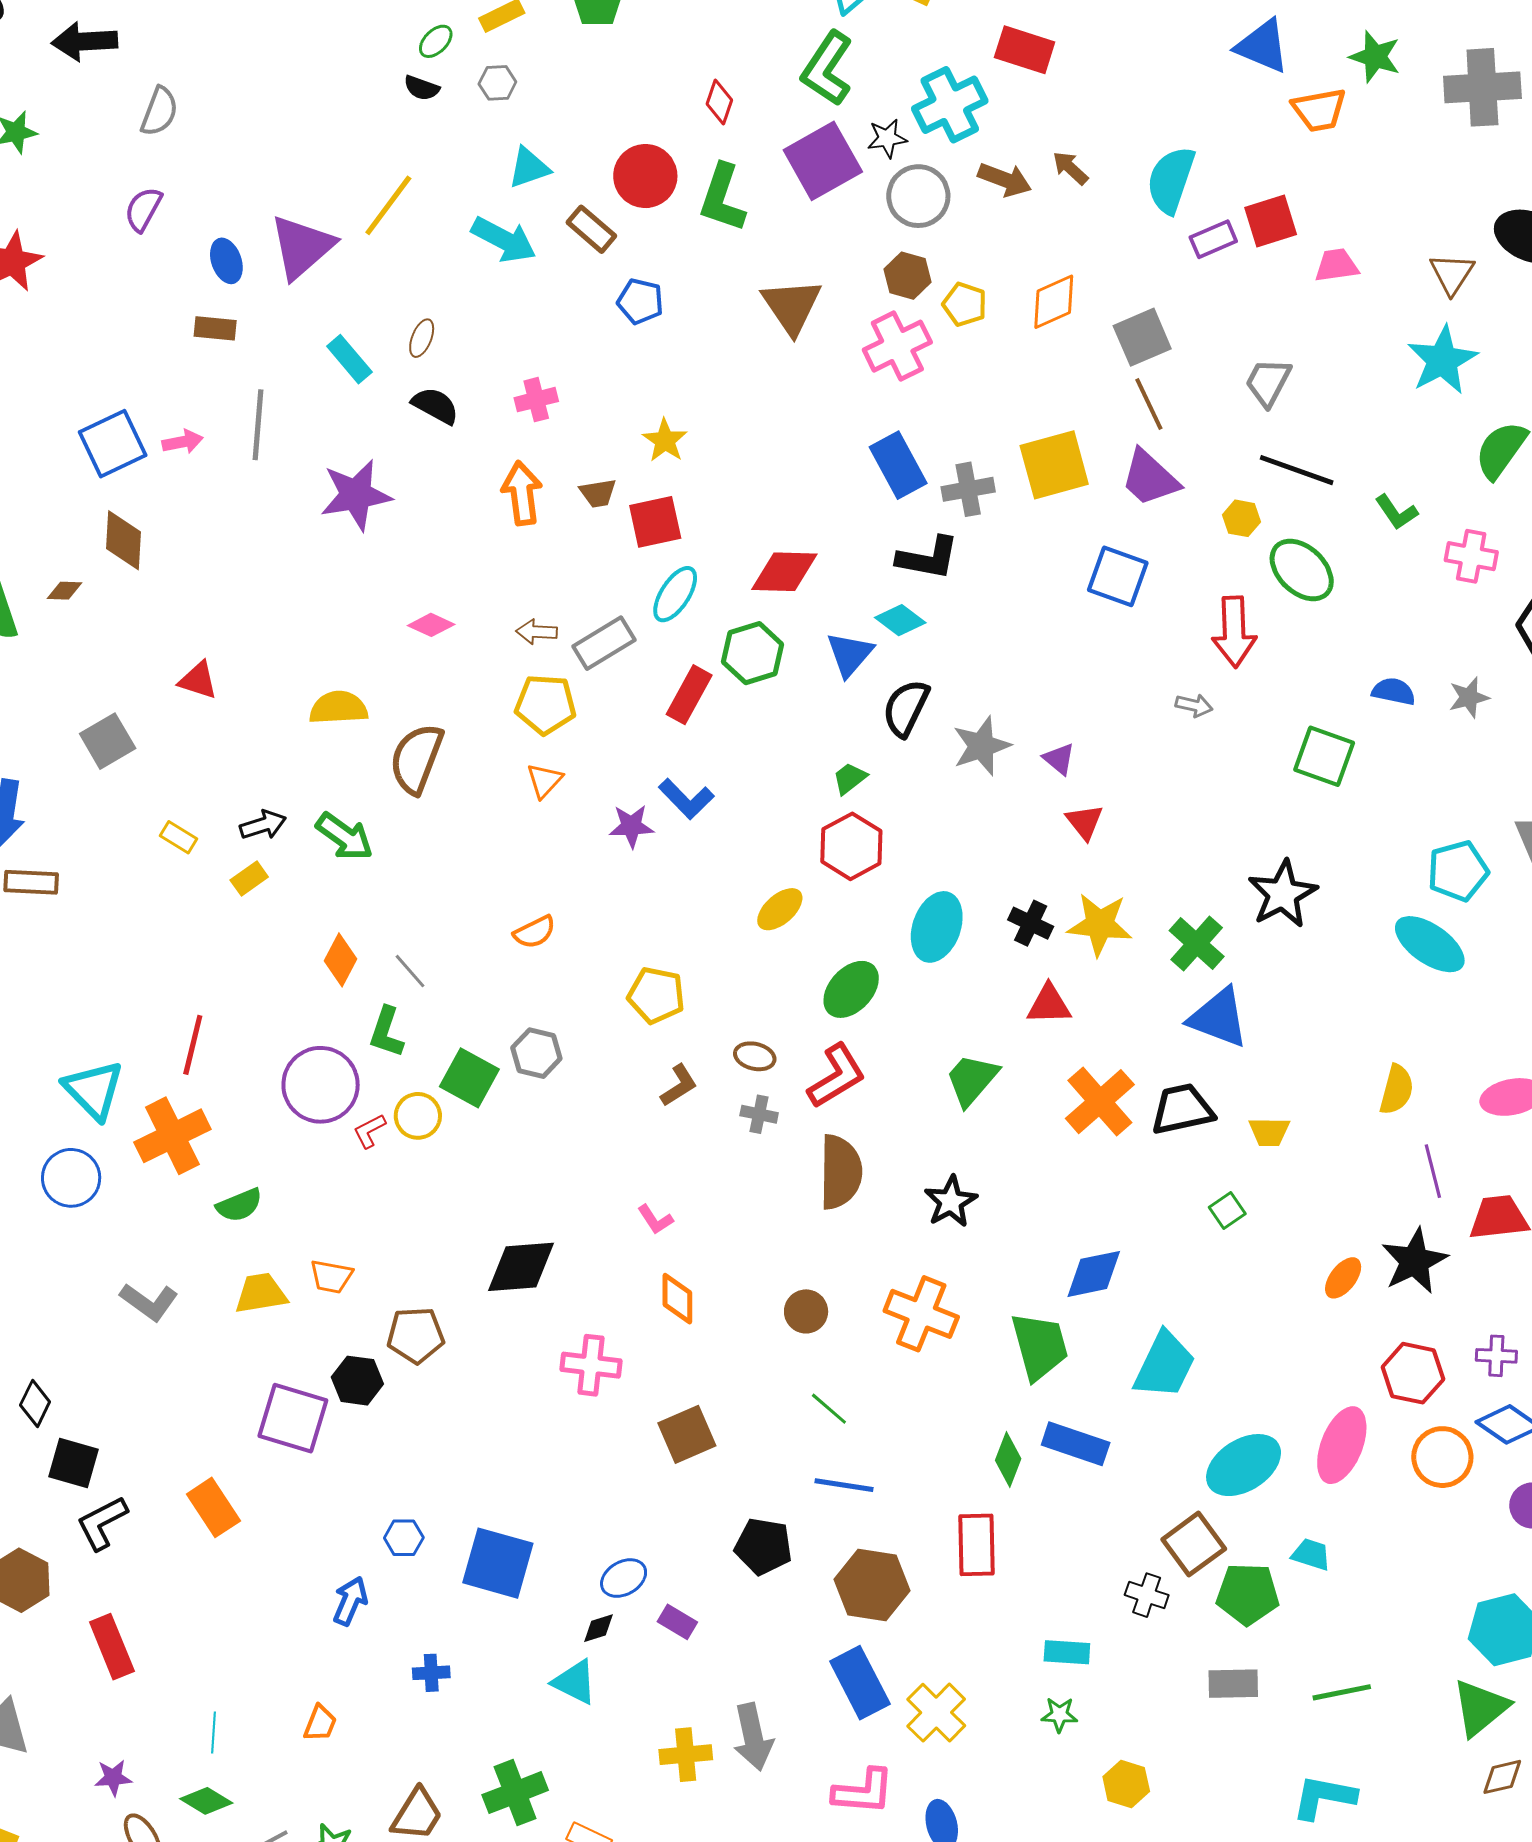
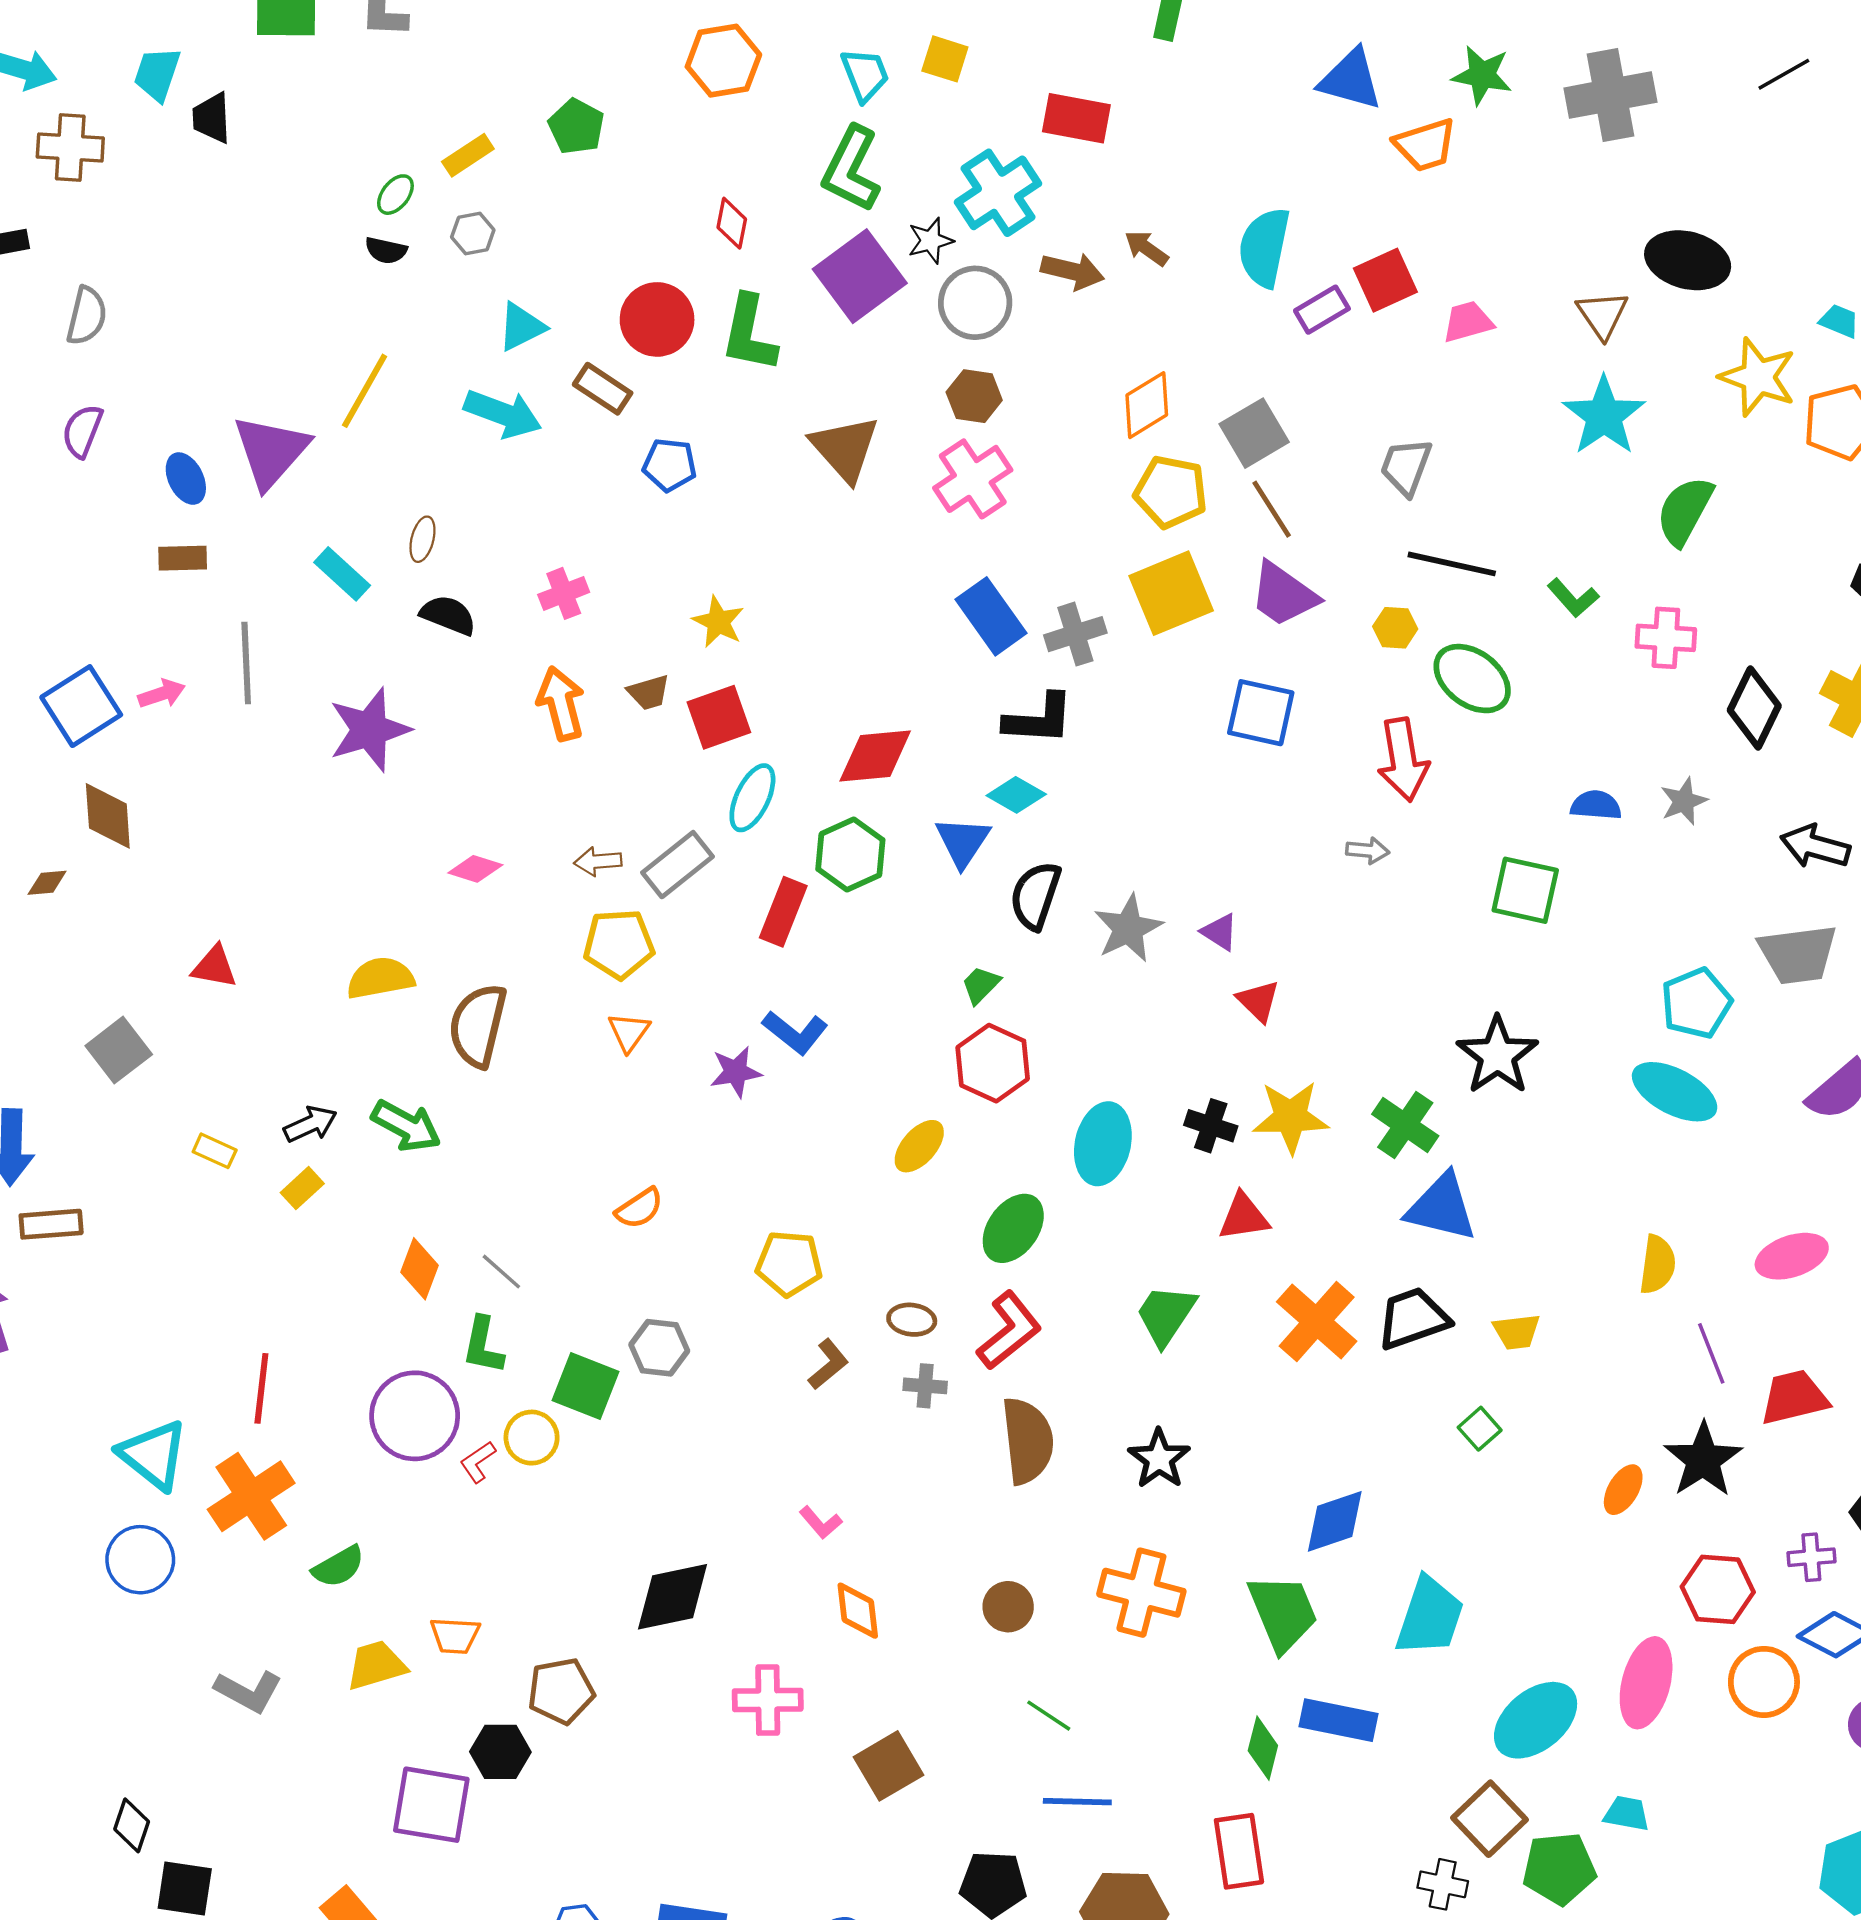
yellow pentagon: (965, 304) -> (1171, 492), moved, size x1.4

